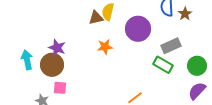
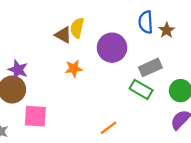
brown triangle: (96, 18) -> (63, 35), turned 42
pink square: (60, 88) -> (35, 116), moved, size x1.5

